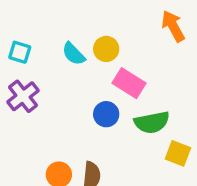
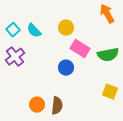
cyan square: (20, 52) -> (13, 30), turned 32
cyan semicircle: (74, 54) -> (34, 31), moved
green semicircle: (152, 122) -> (108, 55), moved

